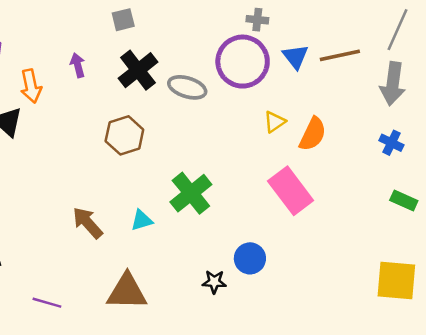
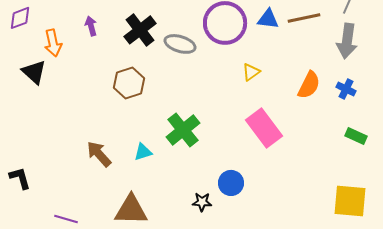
blue triangle: (295, 57) -> (268, 19), turned -45
orange semicircle: (313, 134) -> (309, 85), moved

